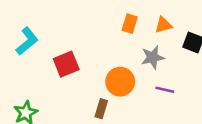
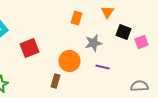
orange triangle: (163, 25) -> (107, 12), moved, turned -40

